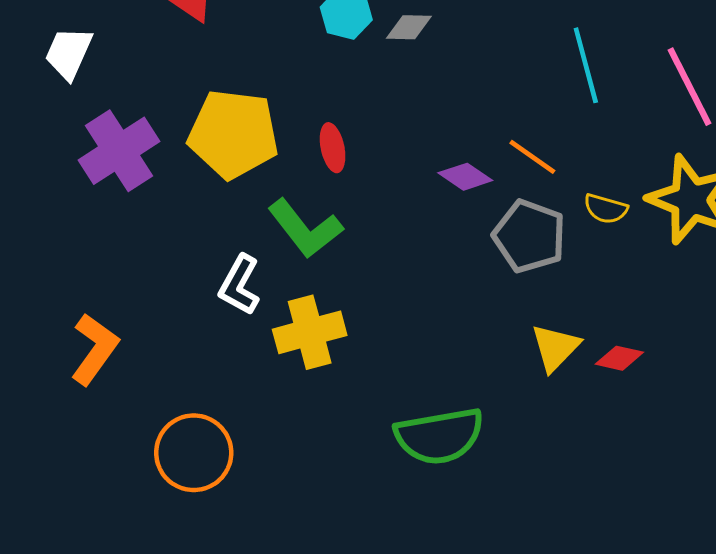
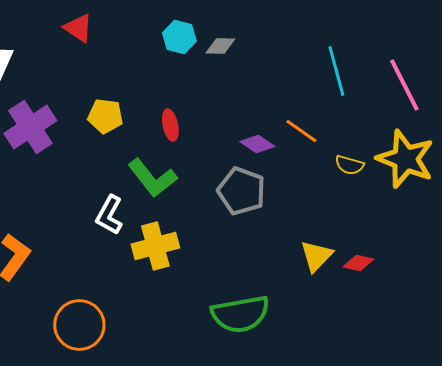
yellow pentagon: (233, 134) -> (105, 116), size x0.6
gray pentagon: (529, 236) -> (241, 191), moved

